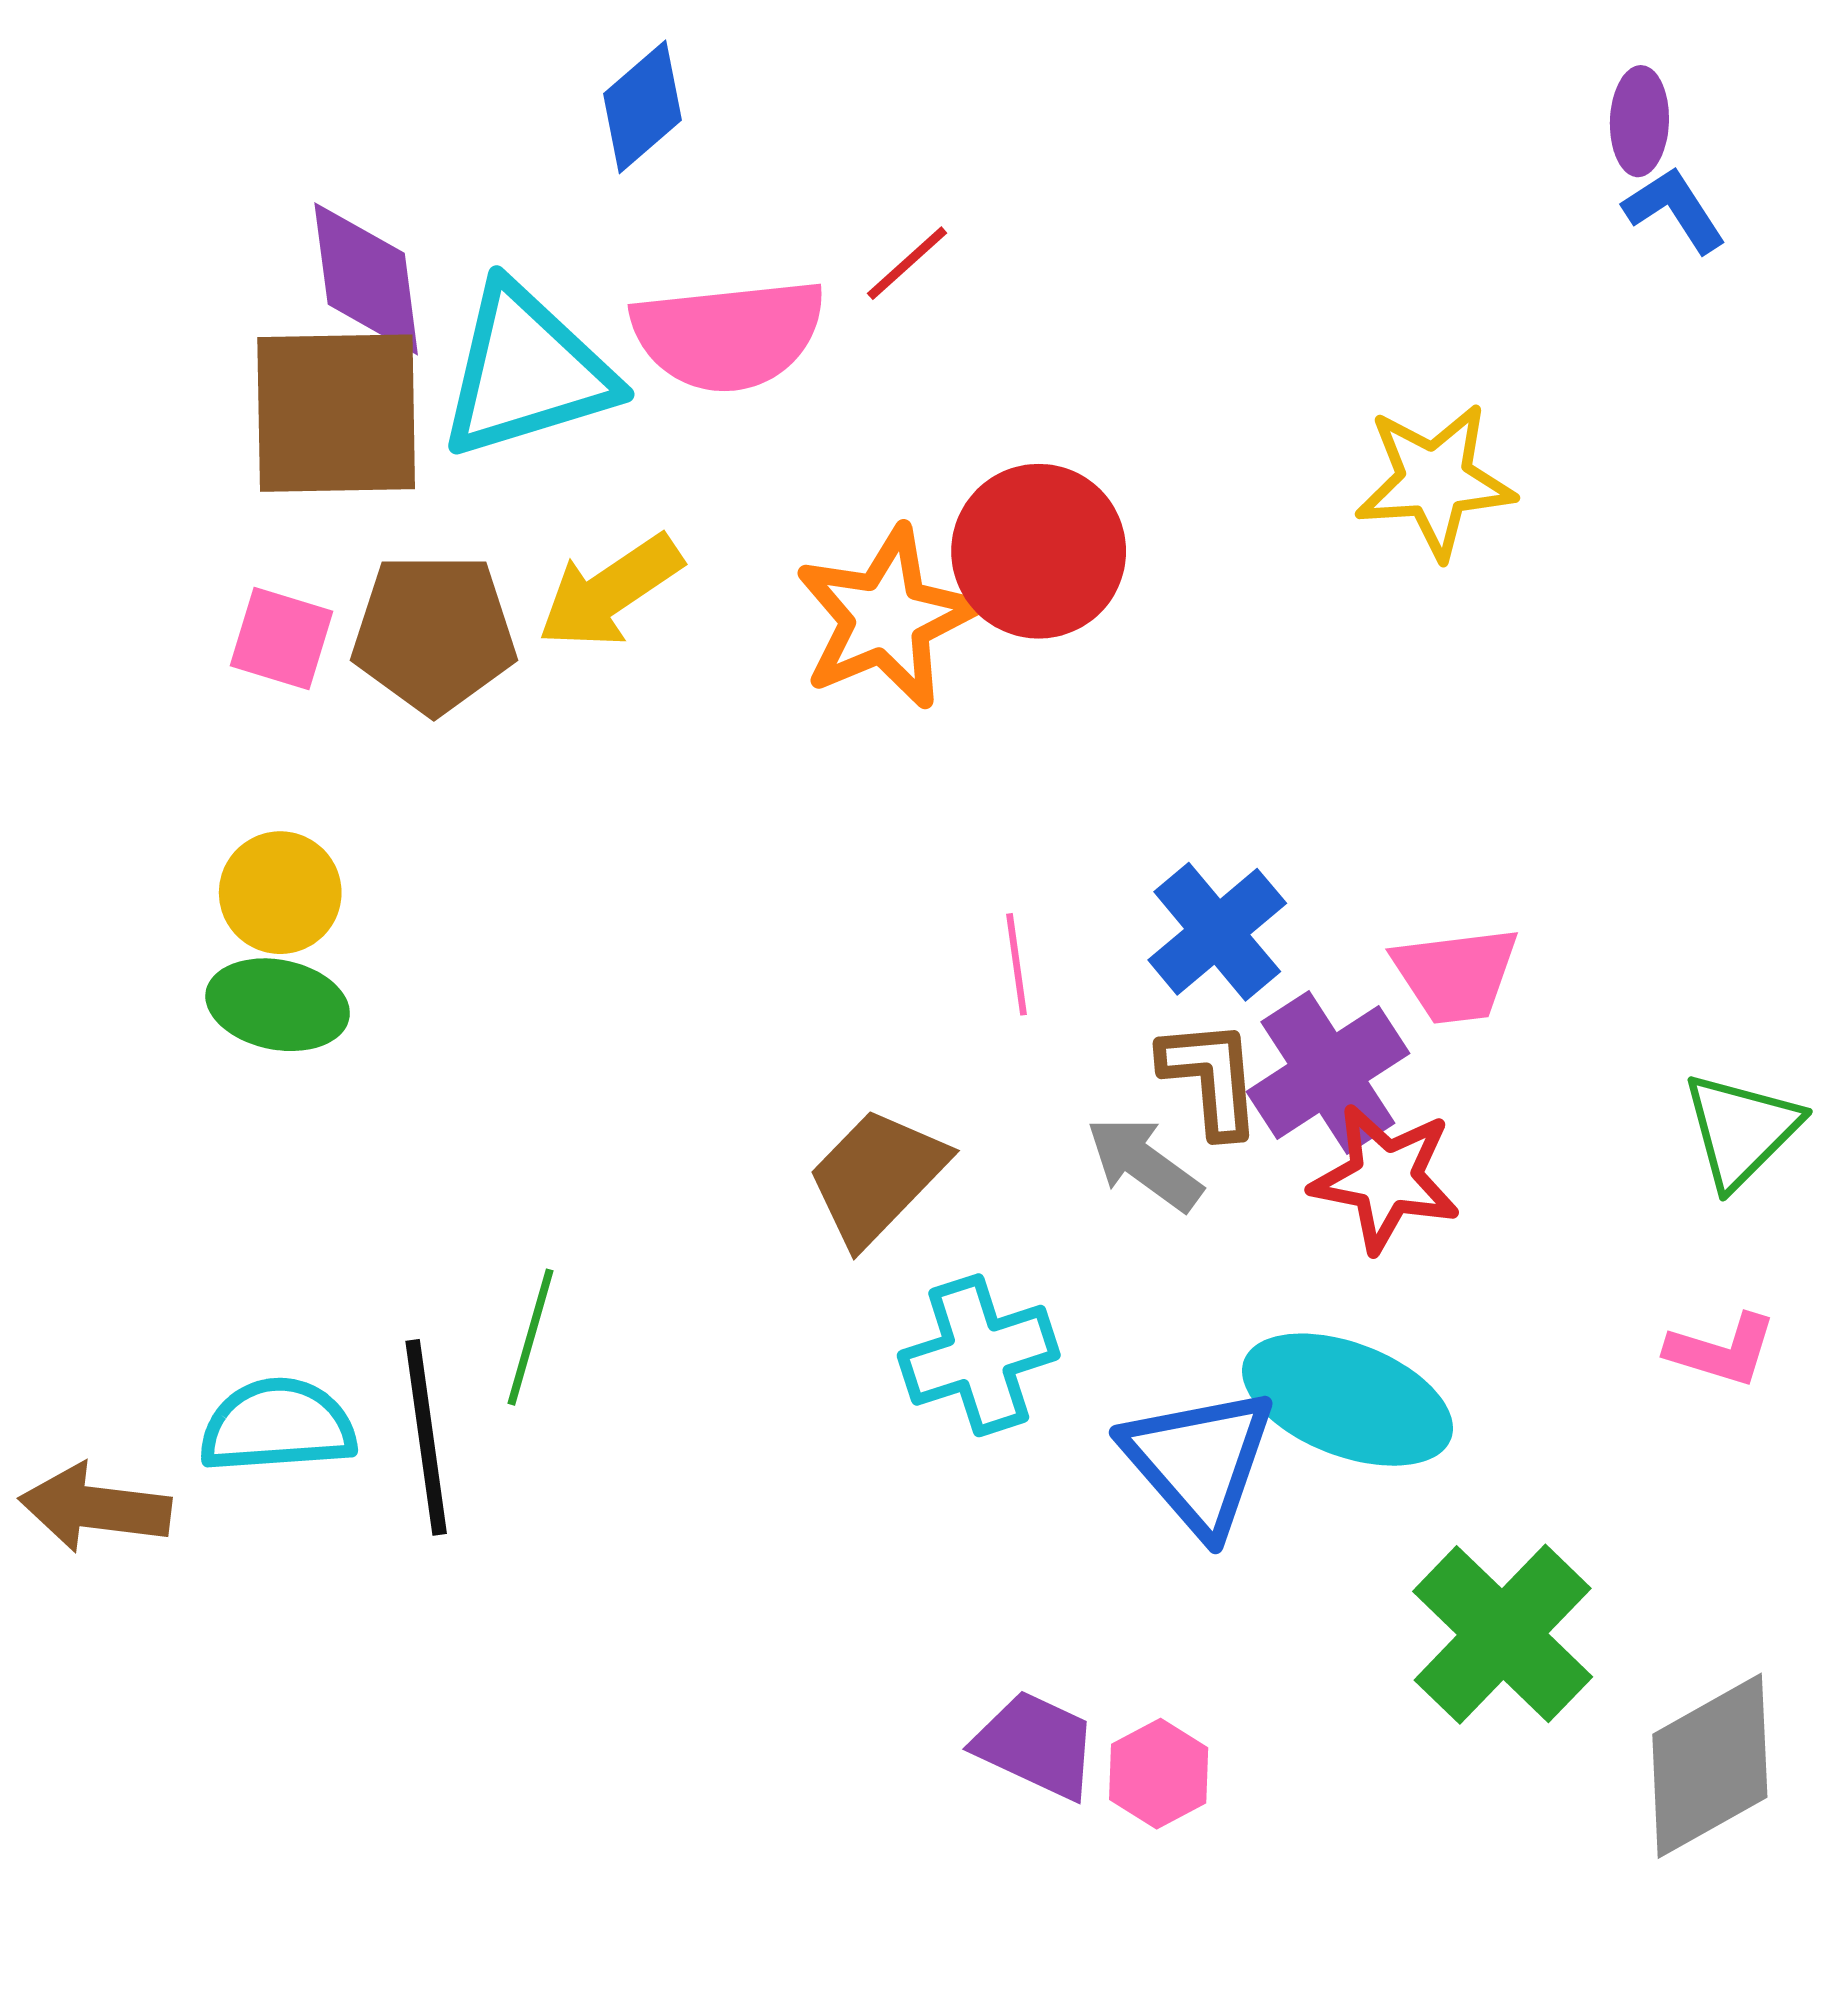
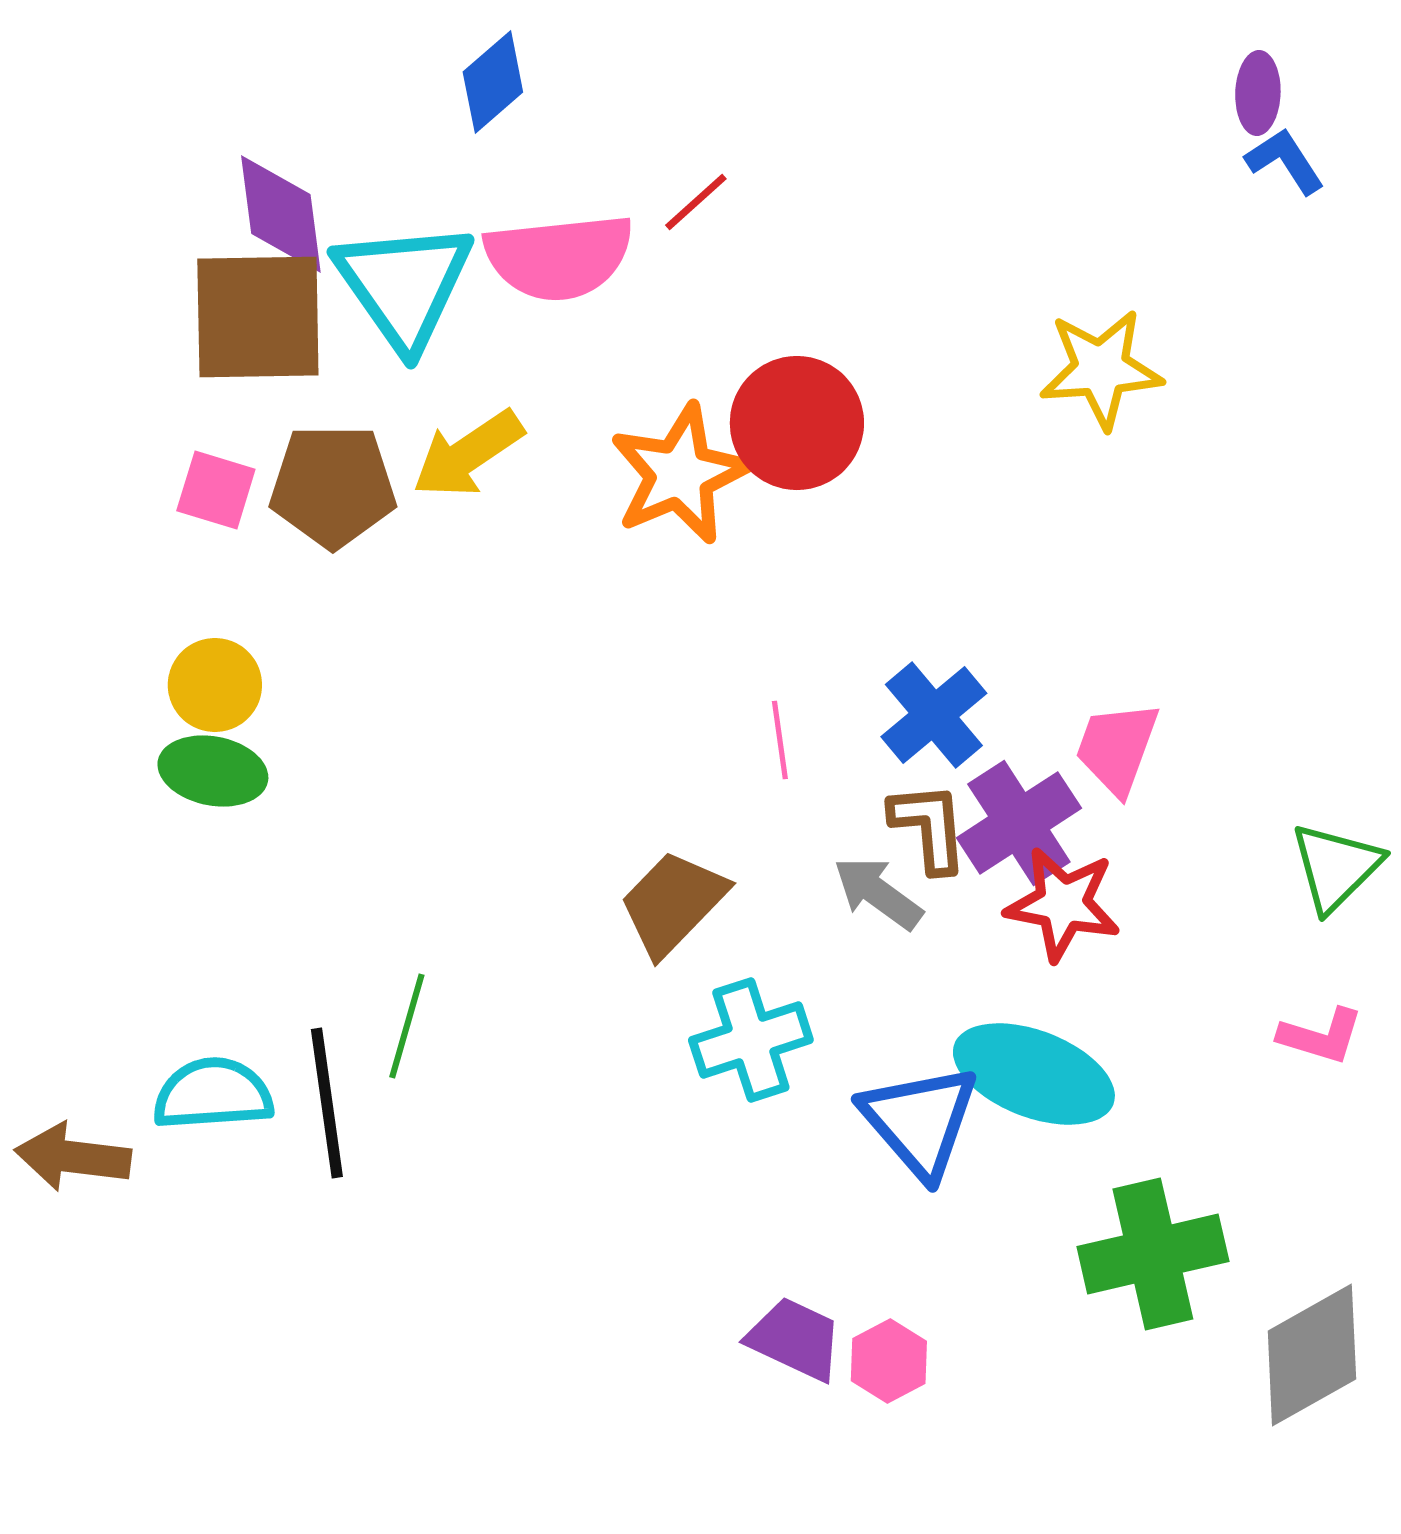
cyan triangle: (526, 371) -> (404, 285), turned -48
pink trapezoid: (1456, 975) -> (1117, 748), turned 117
green cross: (1503, 1634) -> (1153, 1254), turned 33

